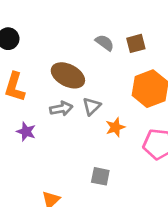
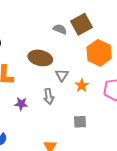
brown square: (136, 43) -> (82, 24), size x1.5
gray arrow: (61, 109) -> (49, 96), moved, turned 105

